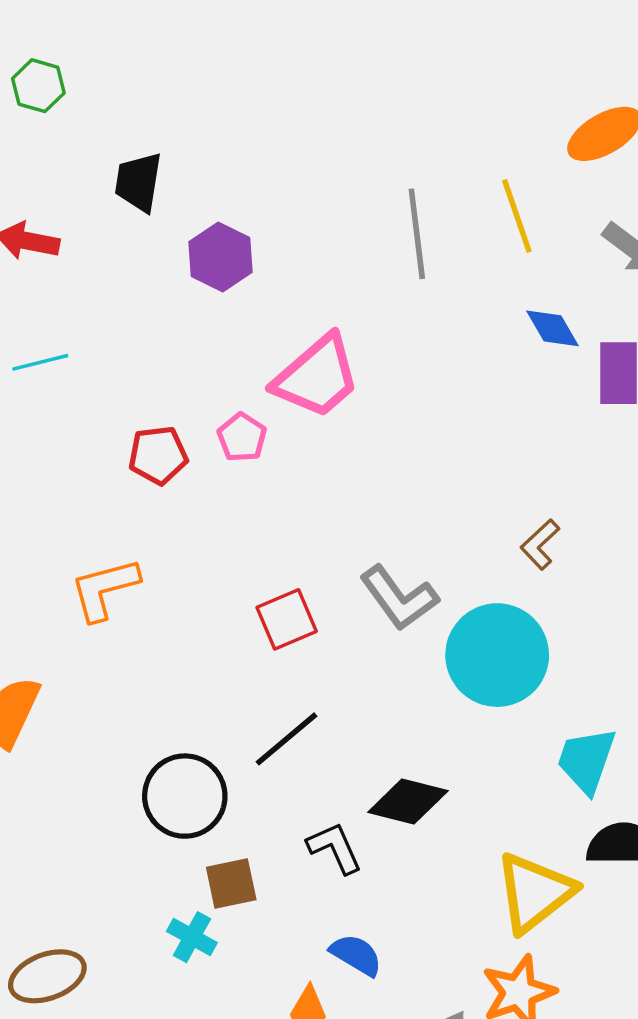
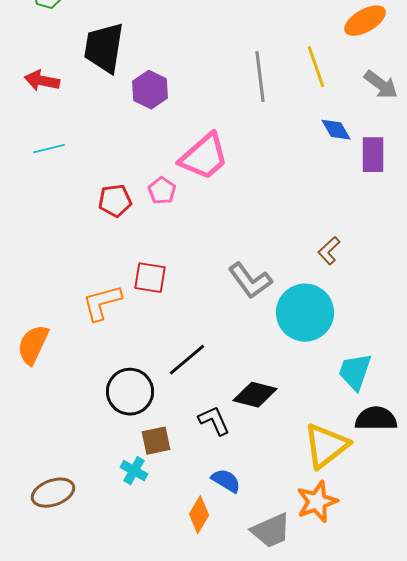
black trapezoid: (138, 182) -> (104, 48), size x1.5
orange L-shape: (104, 589) -> (102, 303), moved
red square: (287, 619) -> (150, 278), moved, turned 32

